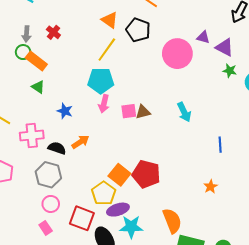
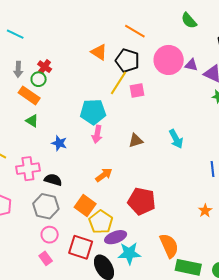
yellow line: (107, 50) -> (118, 83), moved
green circle: (23, 52) -> (39, 79), moved
pink circle: (177, 54) -> (169, 60), moved
pink square: (129, 111) -> (137, 90), moved
orange arrow: (80, 142) -> (104, 175), moved
orange square: (119, 175) -> (85, 206), moved

